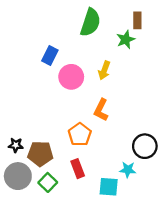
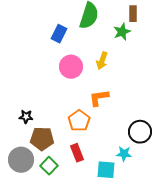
blue rectangle: (50, 55) -> (59, 34), moved
orange L-shape: (101, 110) -> (99, 98), turned 55
black star: (16, 145) -> (26, 117), moved

